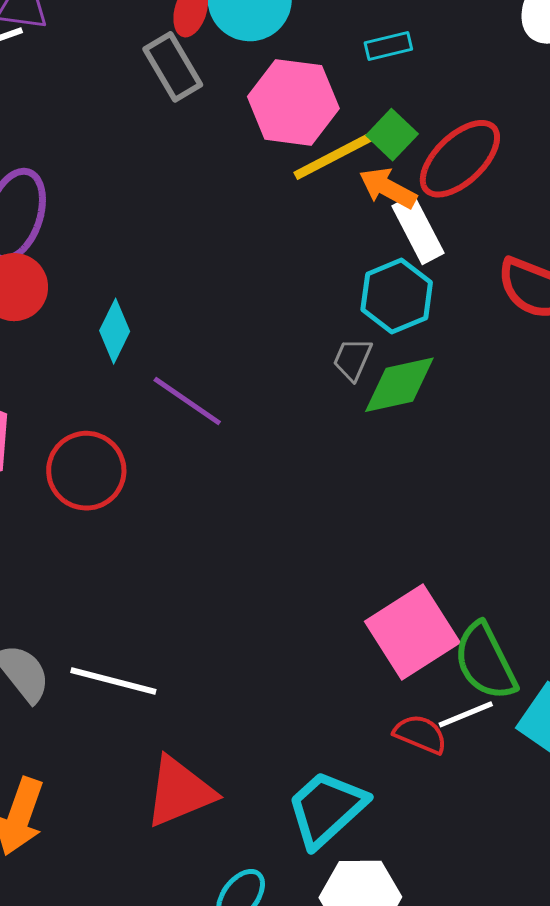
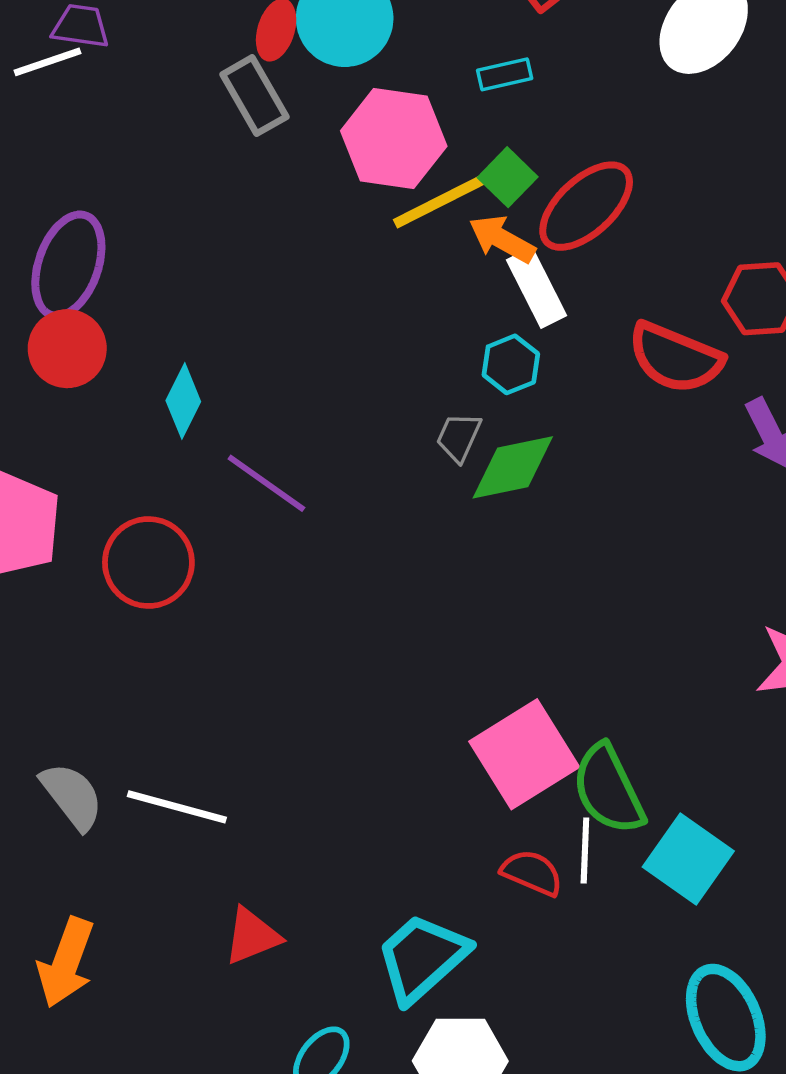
cyan hexagon: (397, 296) -> (511, 364), size x0.7
white line: (466, 714) -> (585, 850), turned -66
red triangle: (180, 792) -> (252, 936), size x0.7

